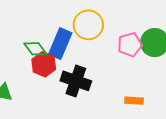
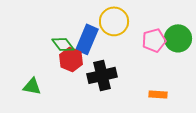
black cross: (76, 81) -> (102, 75), turned -32

